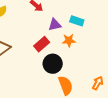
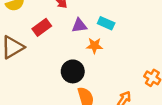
red rectangle: (42, 44) -> (42, 27), moved

